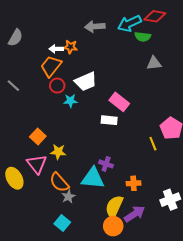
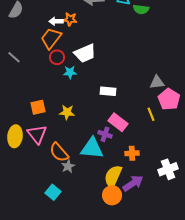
gray triangle: (154, 63) -> (157, 82), moved
pink rectangle: (119, 102) -> (118, 122), moved
orange square: (38, 136) -> (38, 107), turned 35
yellow star: (58, 152) -> (67, 112), moved
yellow ellipse: (14, 178) -> (15, 136), moved, turned 35
cyan square: (62, 223) -> (53, 192), moved

